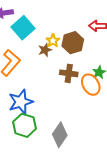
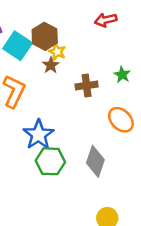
brown hexagon: (73, 43) -> (45, 36), moved
orange ellipse: (91, 85) -> (121, 120), moved

